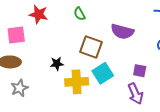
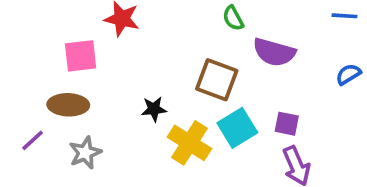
green semicircle: (80, 14) -> (233, 18), moved
purple square: (140, 71) -> (287, 124), moved
yellow cross: (77, 82) -> (189, 143), turned 35

